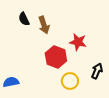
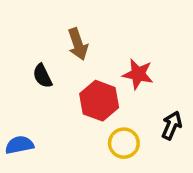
black semicircle: (24, 19) -> (42, 76), moved

